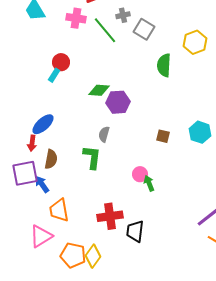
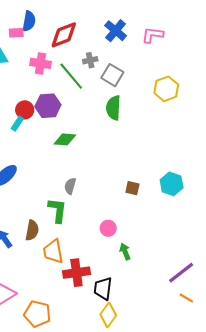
green semicircle: (164, 65) -> (113, 108), moved
purple hexagon: (118, 102) -> (48, 106), moved
brown semicircle: (51, 159) -> (32, 230), moved
green arrow: (149, 183) -> (125, 251), moved
orange trapezoid: (59, 210) -> (53, 251), moved
yellow diamond: (93, 256) -> (108, 315), moved

